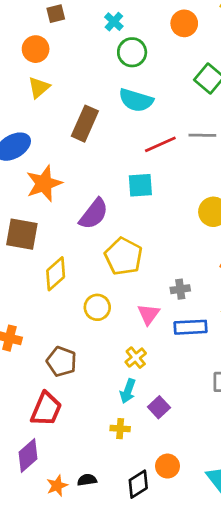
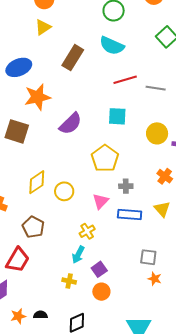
gray line: (202, 135) -> (156, 88), moved
cyan square: (140, 185) -> (117, 116), moved
yellow pentagon: (123, 256) -> (105, 158), moved
yellow diamond: (56, 274) -> (37, 182), moved
orange circle: (168, 466) -> (101, 292), moved

